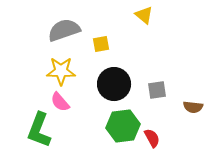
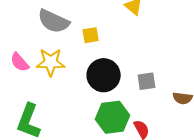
gray semicircle: (64, 30) -> (54, 21), turned -136
pink semicircle: (60, 102) -> (20, 62), moved

